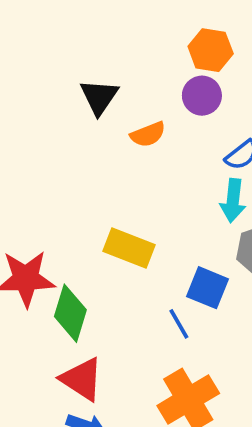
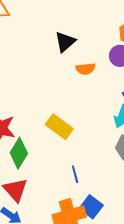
blue square: (208, 288) -> (91, 207), moved

